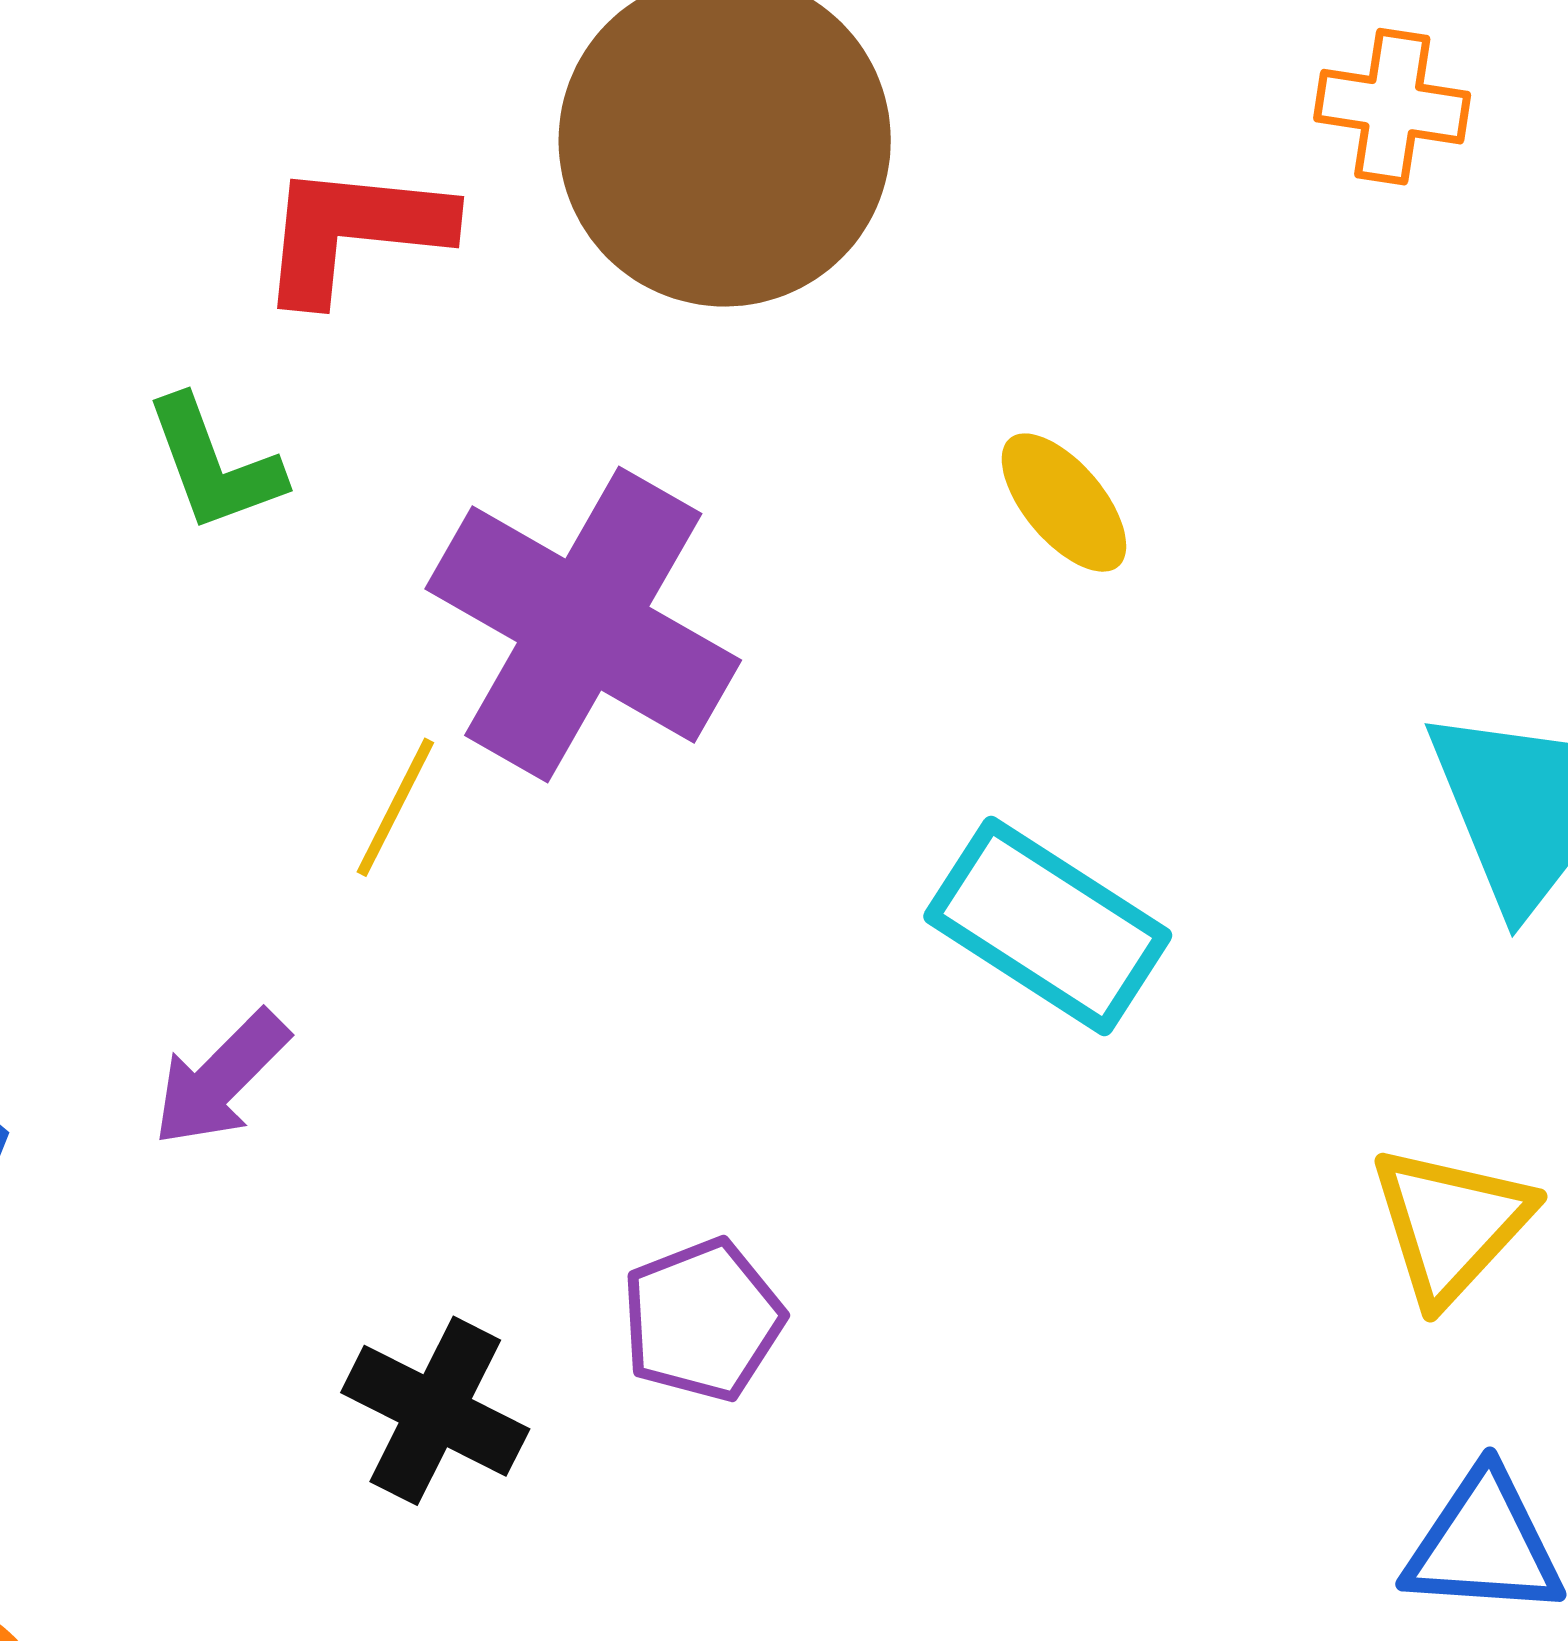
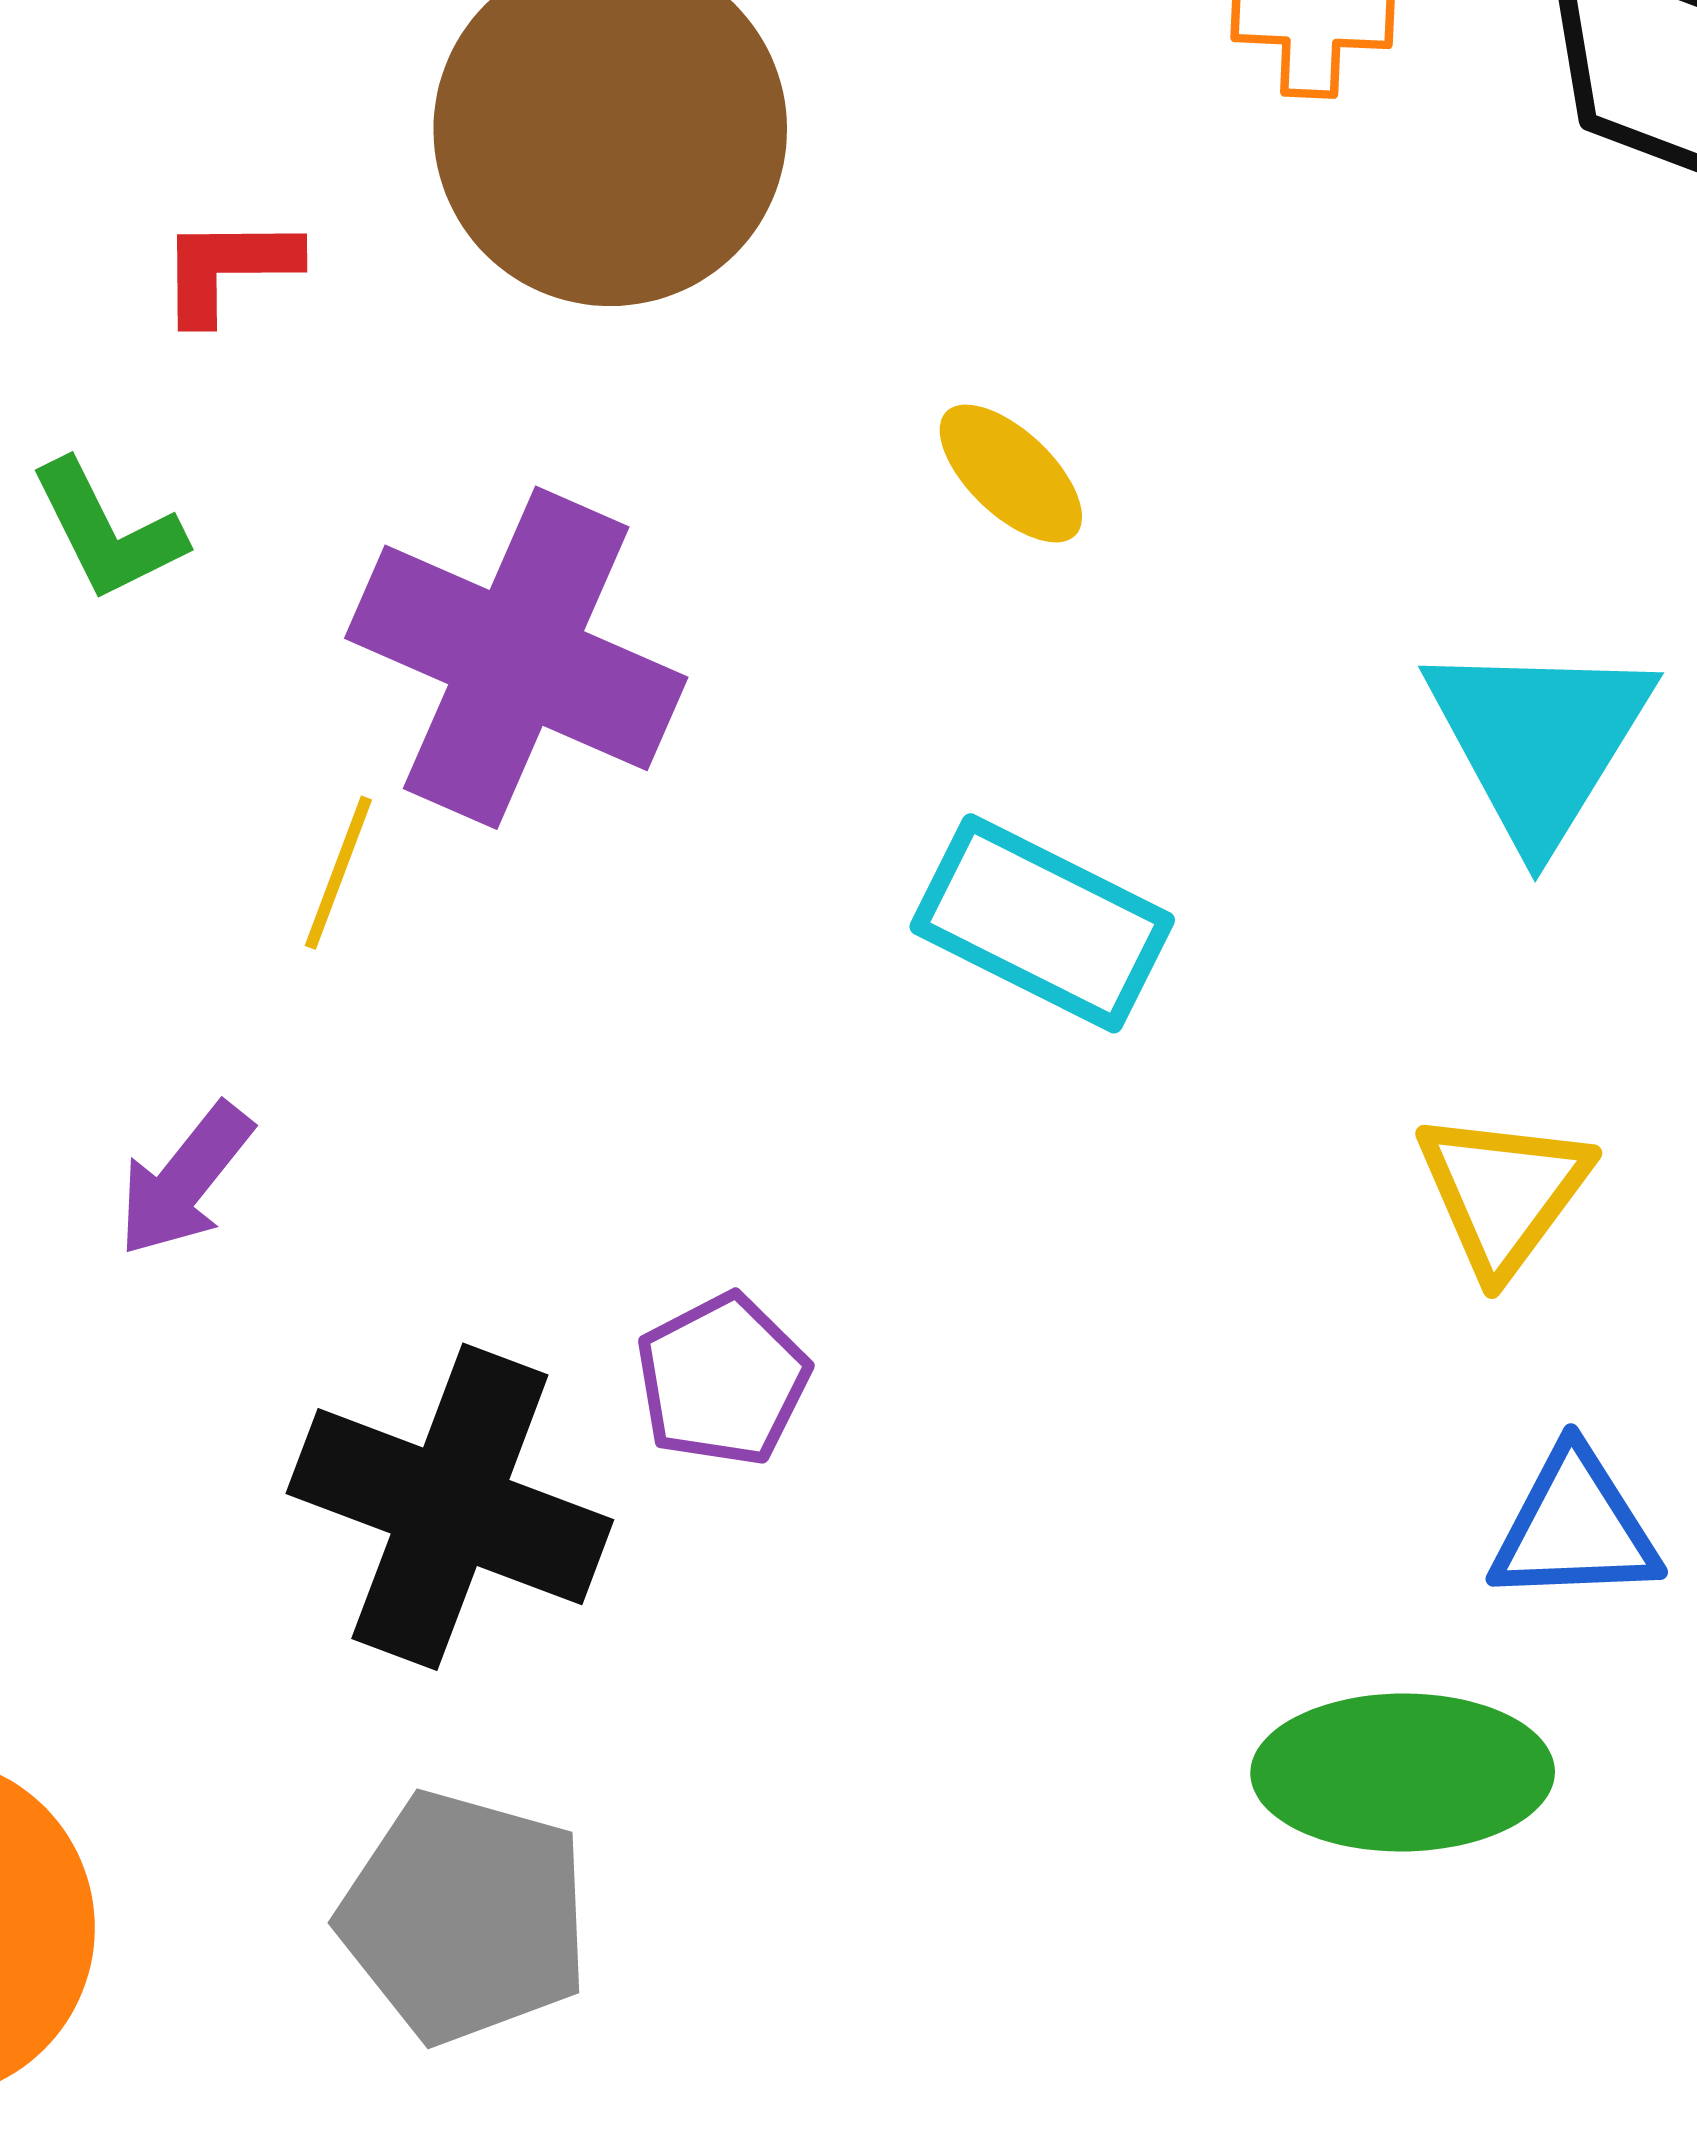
red L-shape: (354, 232) -> (228, 269), size x0.7
black cross: (435, 1411) -> (450, 1507), size x1.6

